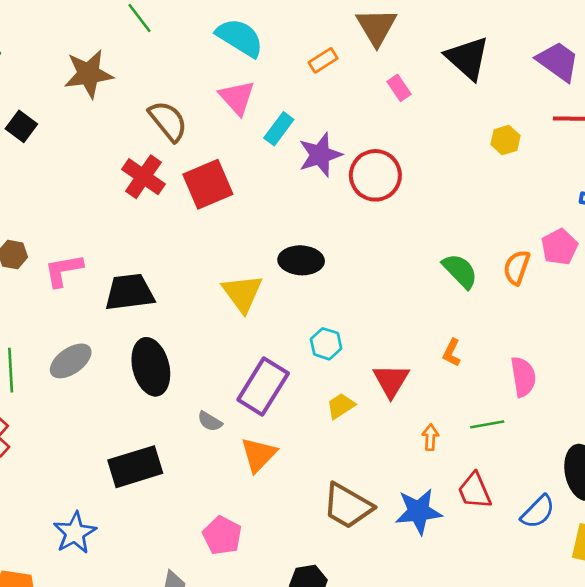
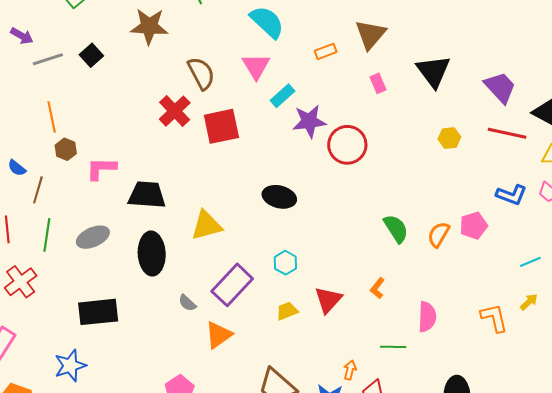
yellow triangle: (242, 293) -> (206, 225), moved, turned 40
orange arrow: (430, 437) -> (350, 370), moved
black rectangle: (135, 467) -> (98, 312), moved

